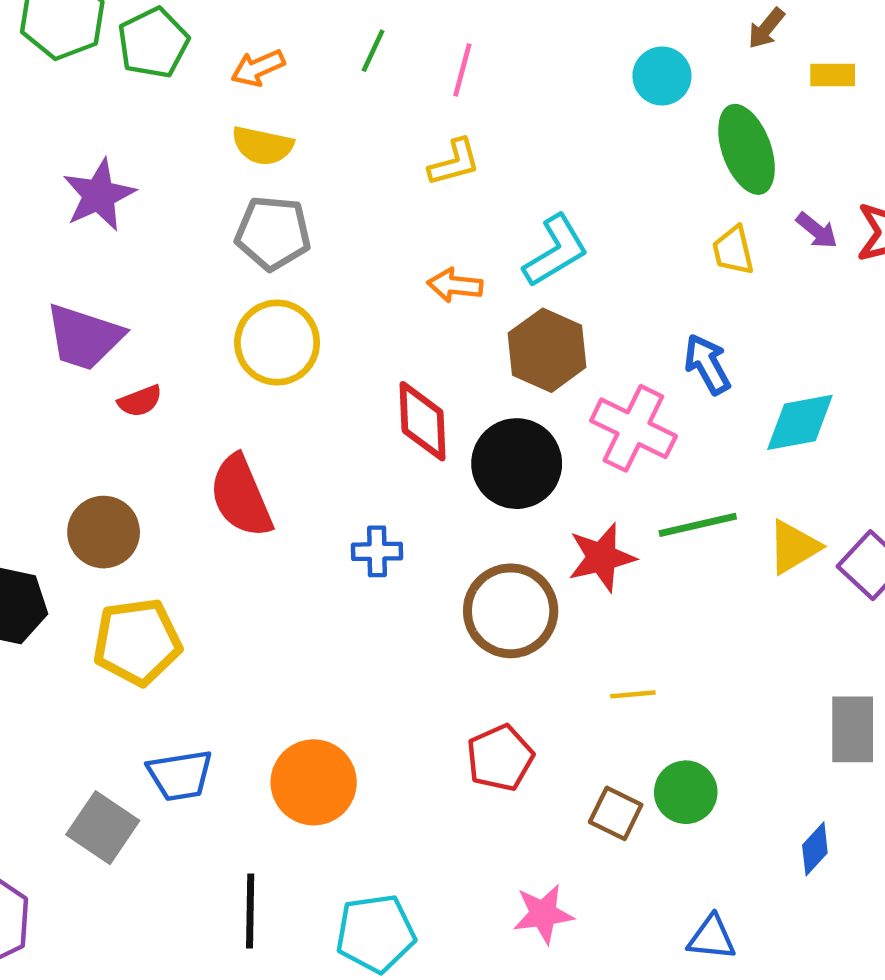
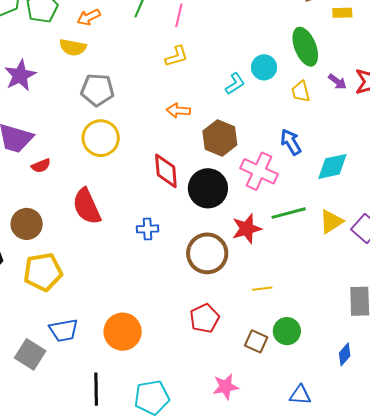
cyan circle: (662, 76) -> (264, 67), moved
yellow semicircle: (262, 146) -> (73, 47), moved
cyan L-shape: (556, 251) -> (235, 84), moved, size x0.7

